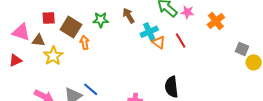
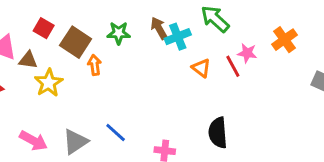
pink star: (187, 12) -> (247, 53), moved
red square: (49, 18) -> (44, 28), turned 32
cyan cross: (149, 32) -> (178, 37), moved
blue line: (91, 89) -> (116, 132), moved

